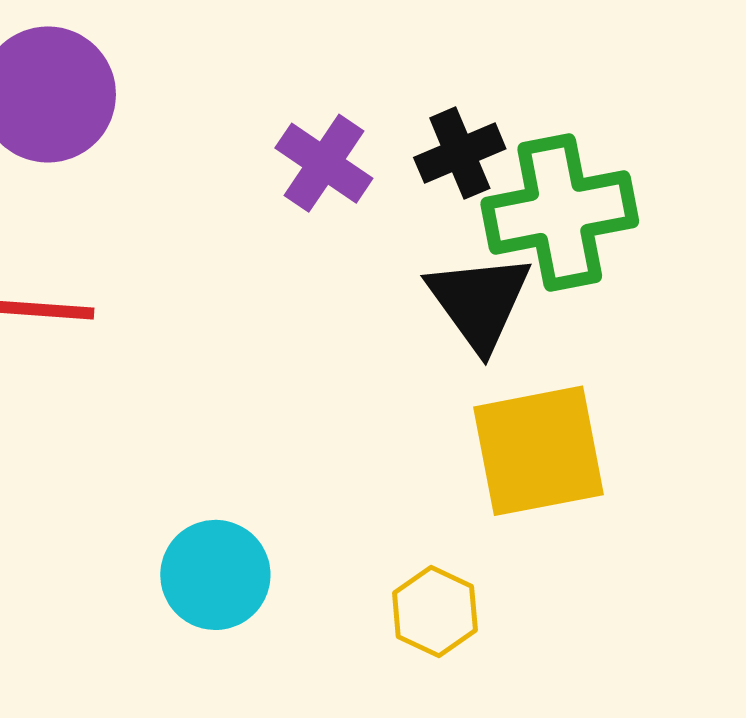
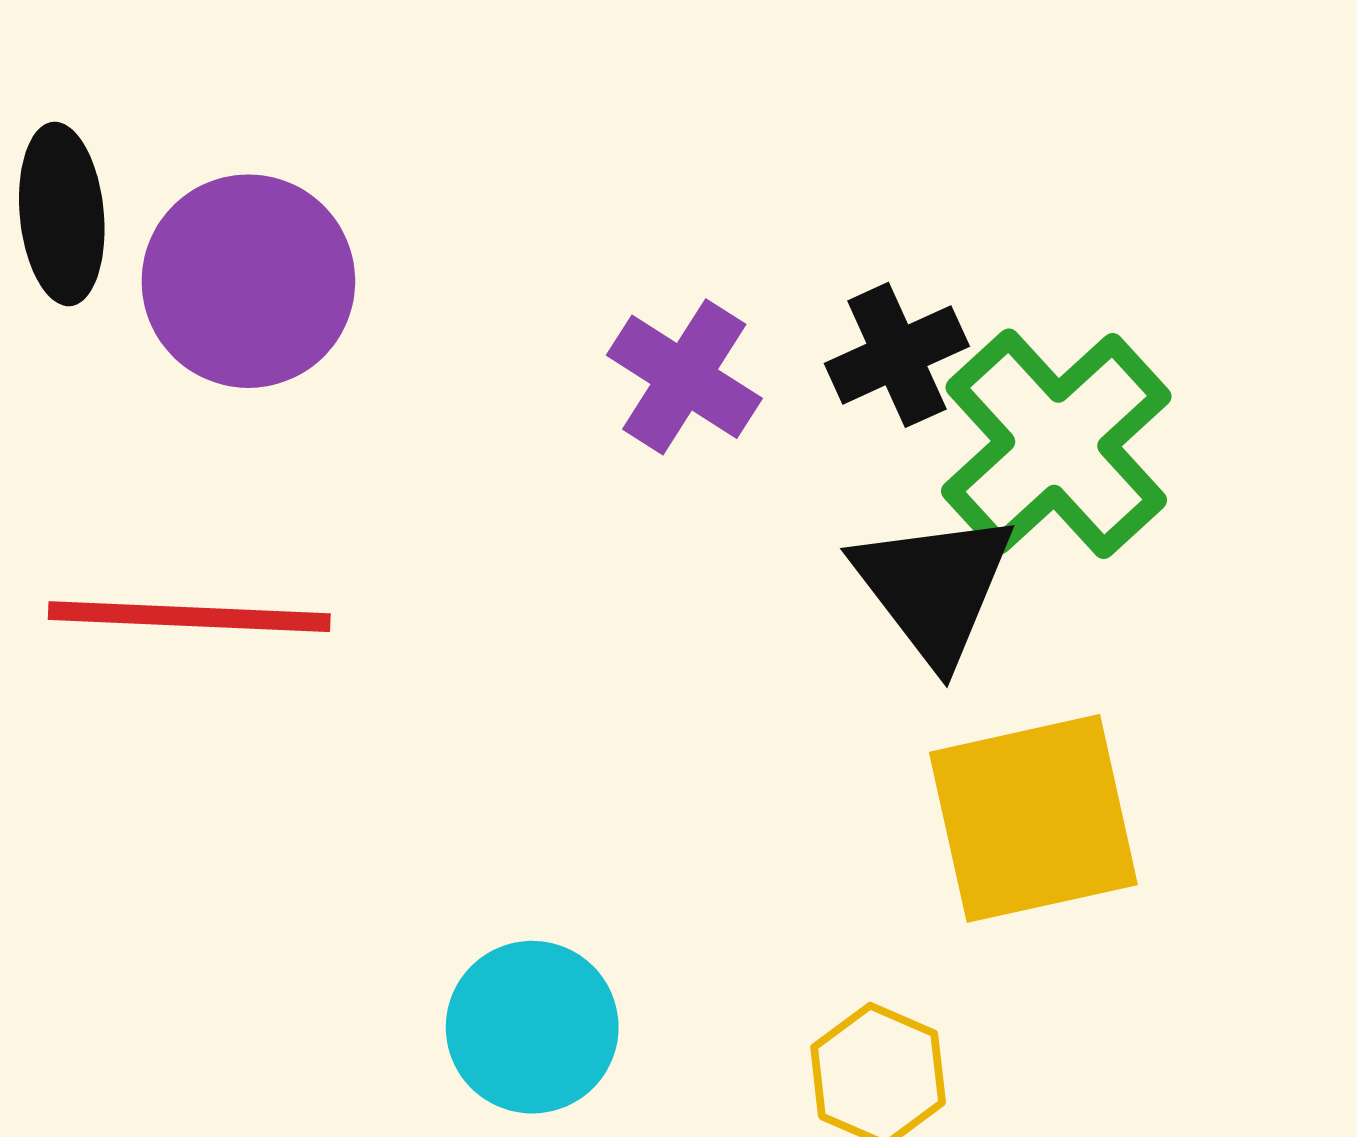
green cross: (560, 212) -> (1056, 444), turned -30

